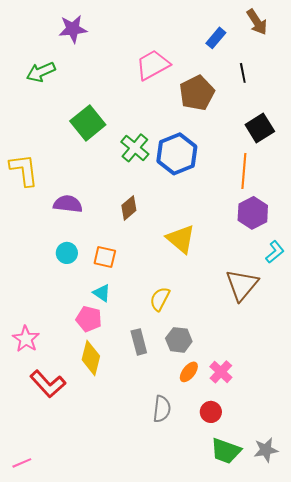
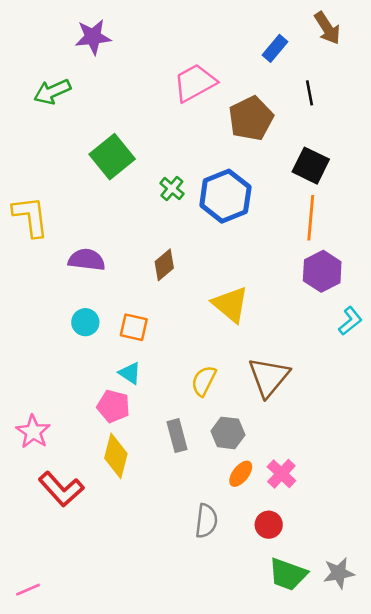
black square: (260, 128) -> (311, 166), moved, turned -32
green cross: (135, 148) -> (172, 188), size x0.7
brown triangle: (242, 285) -> (269, 377), moved

